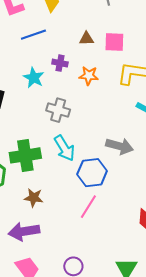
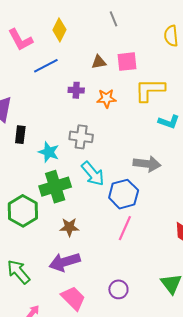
cyan star: (34, 78) -> (49, 152), moved

